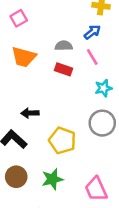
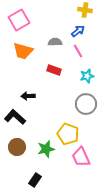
pink square: (19, 18) -> (19, 20), size x1.5
red rectangle: (64, 69) -> (54, 70), moved
yellow pentagon: (62, 141) -> (68, 134), moved

